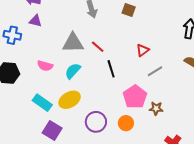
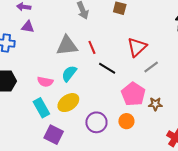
red line: (98, 47) -> (92, 47), turned 32
red triangle: (143, 50) -> (137, 47), size x1.5
pink semicircle: (45, 66) -> (45, 82), moved
black line: (111, 69) -> (107, 68), turned -36
cyan rectangle: (42, 103) -> (41, 108), turned 30

